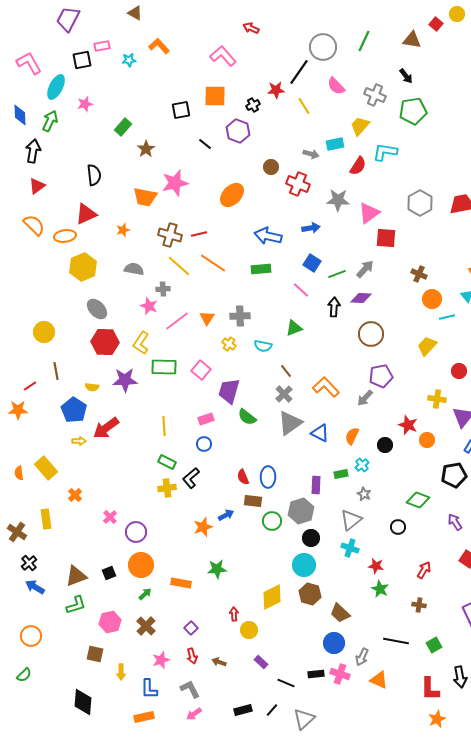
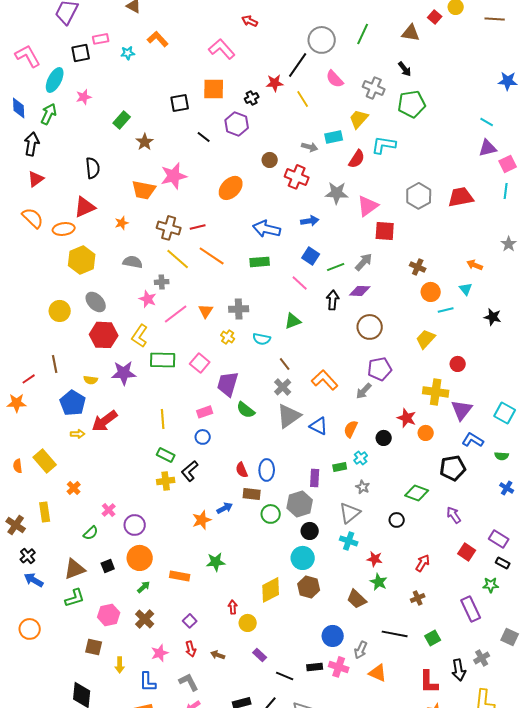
yellow circle: (44, 332) -> (60, 311), moved
yellow cross: (437, 399) -> (436, 392), size x1.4
brown cross: (419, 605) -> (418, 598), turned -32
brown trapezoid: (340, 613) -> (357, 599), moved
green semicircle: (24, 675) -> (91, 533), moved

